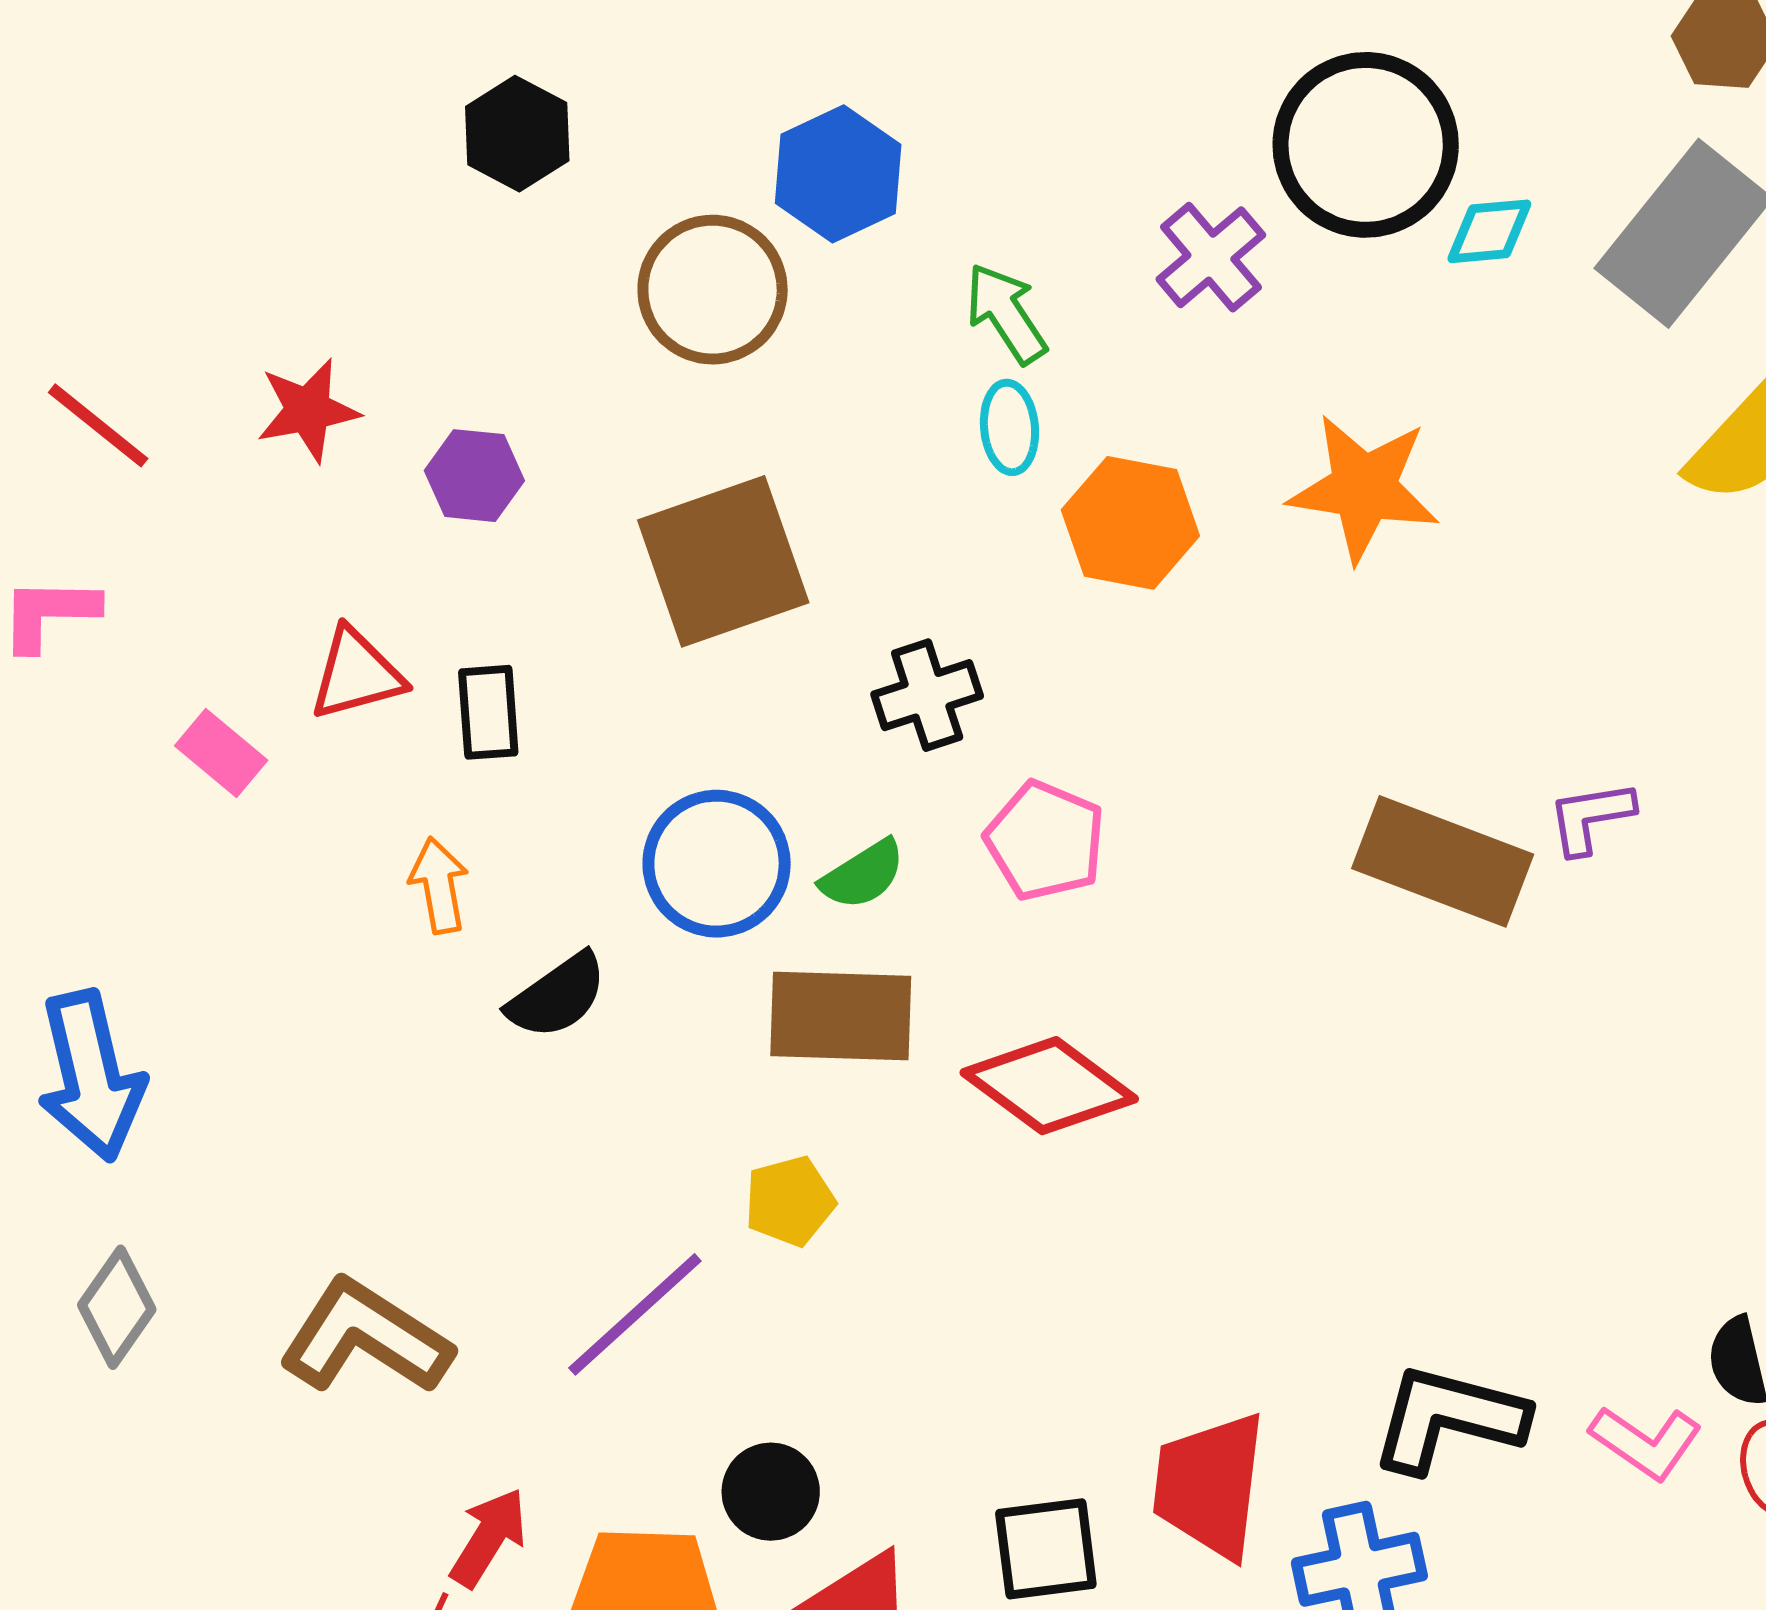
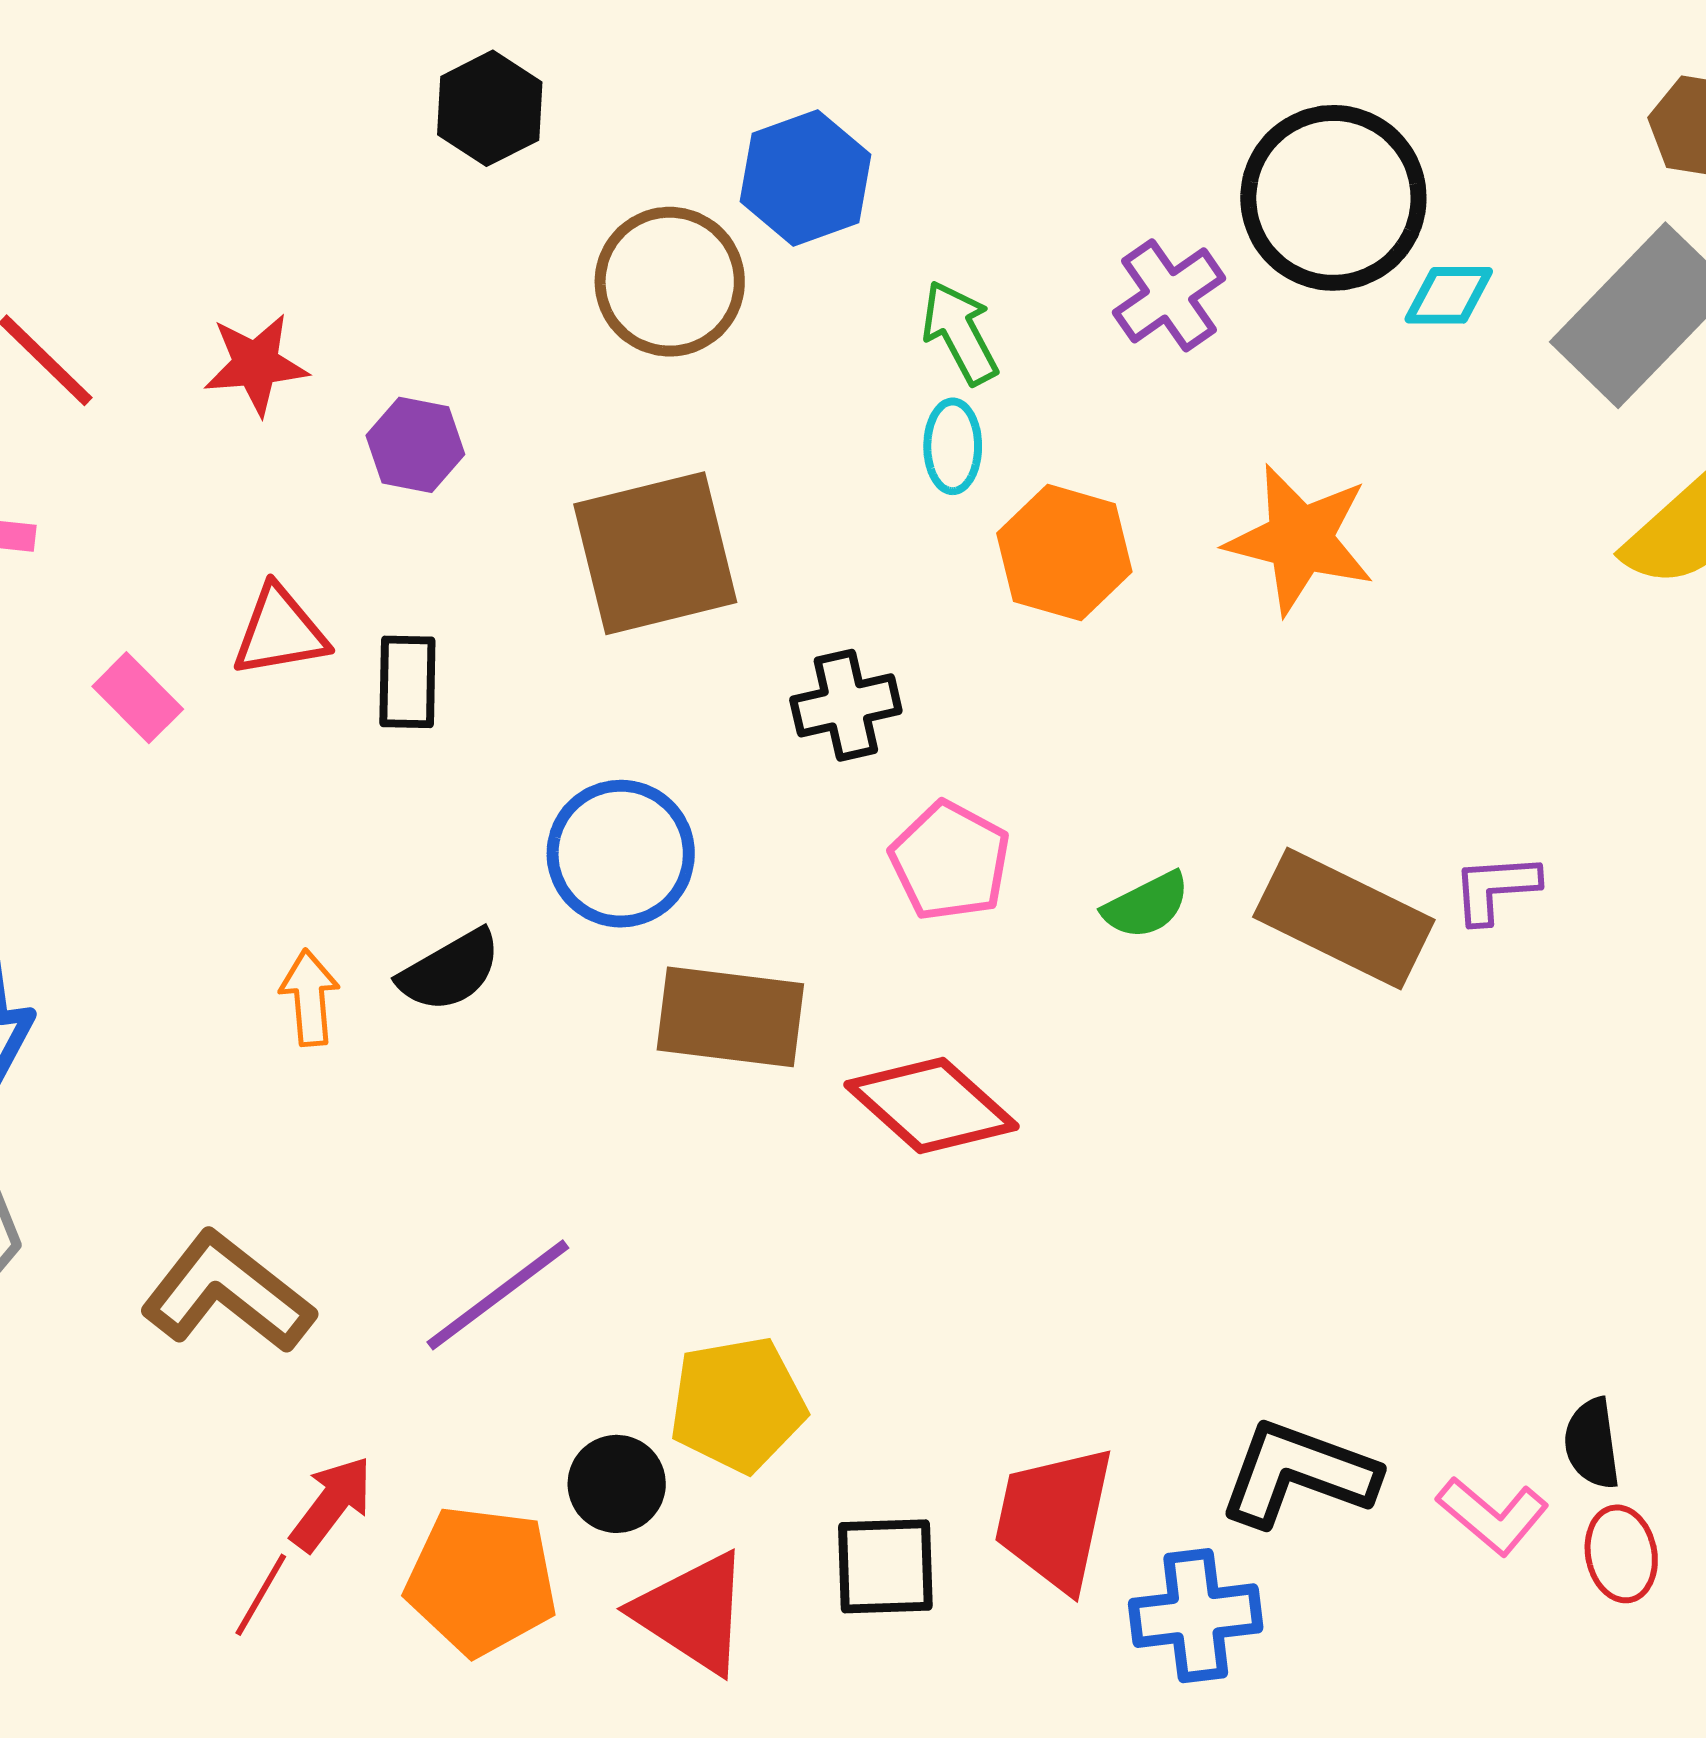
green semicircle: (863, 875) -> (1146, 905), moved
orange arrow: (439, 885) -> (310, 998), moved
yellow pentagon: (790, 1201) -> (738, 1404), moved, size x1.5

